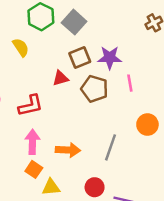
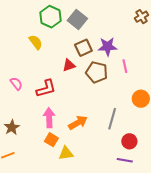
orange arrow: (68, 150) -> (78, 123), turned -30
red circle: (95, 187) -> (129, 141), moved

